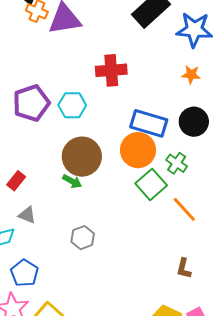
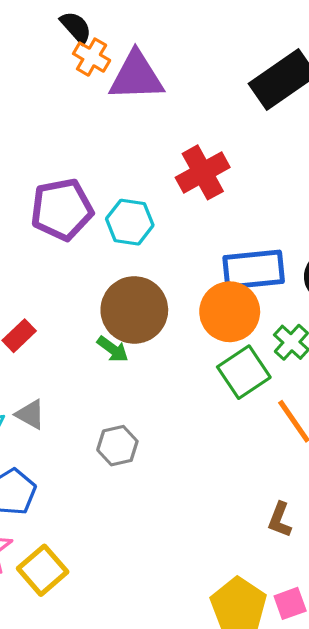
red cross: (111, 70) -> (203, 172), turned -32
blue rectangle: (149, 123) -> (254, 269), turned -30
gray triangle: (27, 215) -> (30, 414), moved

